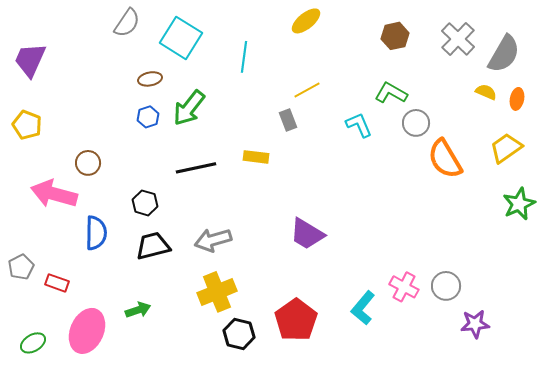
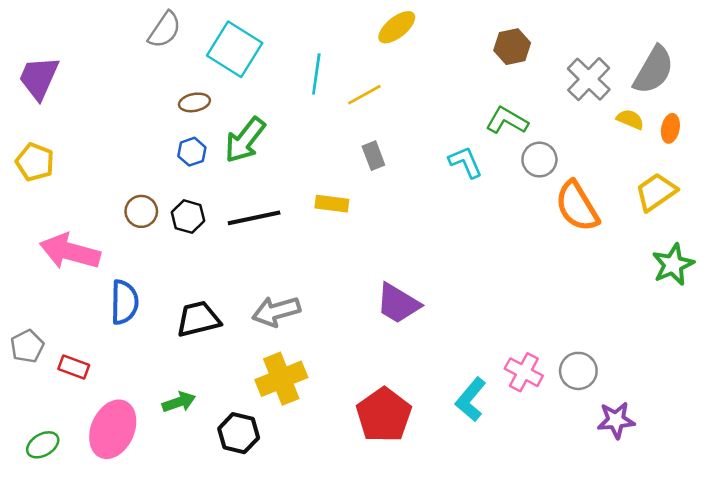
gray cross: (458, 39) -> (589, 79), moved
yellow line: (307, 90) -> (364, 95), moved
brown circle: (88, 163) -> (141, 211), moved
black hexagon: (145, 203) -> (188, 217), moved
black hexagon: (239, 334) -> (239, 433), moved

